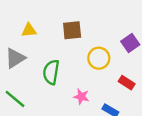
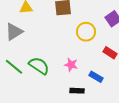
green semicircle: (51, 72) -> (39, 66), moved, turned 115

